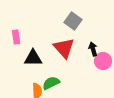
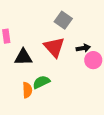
black arrow: (93, 49) -> (83, 48), turned 96

